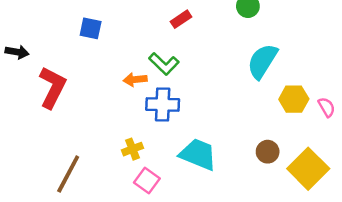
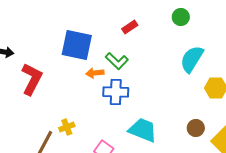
blue square: (91, 28) -> (77, 45), moved, size x1.8
yellow cross: (132, 149) -> (67, 127), moved

